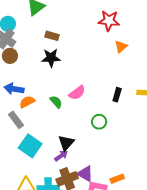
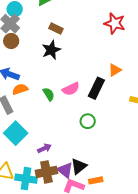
orange triangle: (121, 47) -> (115, 70), moved
black star: (51, 58) -> (51, 50), turned -30
black rectangle: (117, 95) -> (96, 88), moved, size x1.5
black triangle: (66, 143) -> (79, 166), moved

